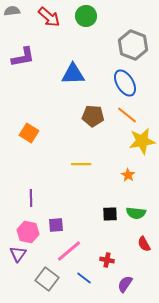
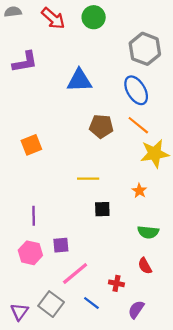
orange square: (29, 133) -> (31, 145), turned 36
black square: (110, 214) -> (102, 209), moved
red semicircle: (144, 244) -> (145, 266), moved
purple triangle: (18, 254) -> (19, 312), moved

